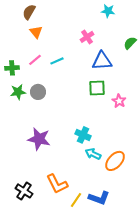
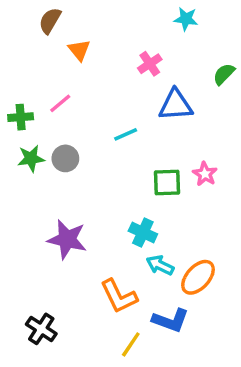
orange triangle: (36, 32) -> (79, 50), moved
cyan line: (57, 61) -> (126, 134), moved
green square: (97, 88) -> (167, 183), moved
orange L-shape: (57, 184) -> (119, 296), moved
blue L-shape: (99, 198) -> (170, 320), moved

